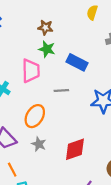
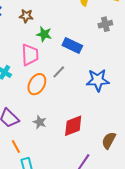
brown star: (45, 27) -> (26, 16), moved
gray line: (61, 90) -> (59, 72), turned -40
orange ellipse: (35, 116) -> (37, 84), moved

